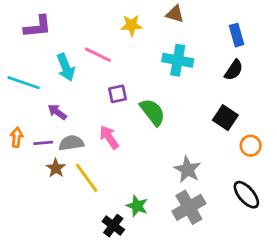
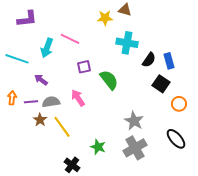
yellow star: (131, 25) -> (105, 18), moved
blue rectangle: (237, 35) -> (169, 61), moved
cyan arrow: (66, 67) -> (47, 48), turned 42
black semicircle: (234, 70) -> (149, 60), moved
black cross: (113, 226) -> (72, 165), moved

